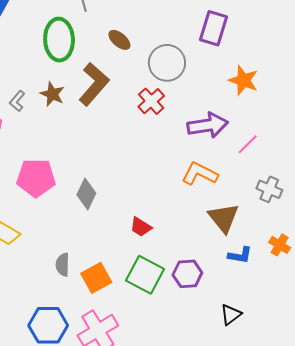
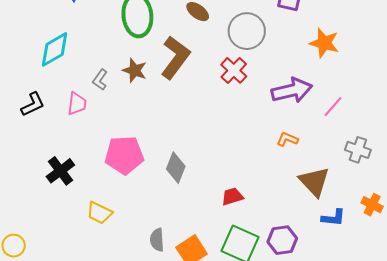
orange L-shape: (200, 174) -> (287, 139), size x0.6
red trapezoid: (141, 227) -> (232, 197), turned 135

